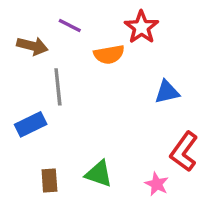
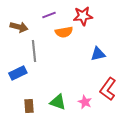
purple line: (70, 26) -> (49, 15), moved, turned -48
red star: (141, 27) -> (83, 16), turned 30
pink star: (157, 184) -> (85, 102), moved

